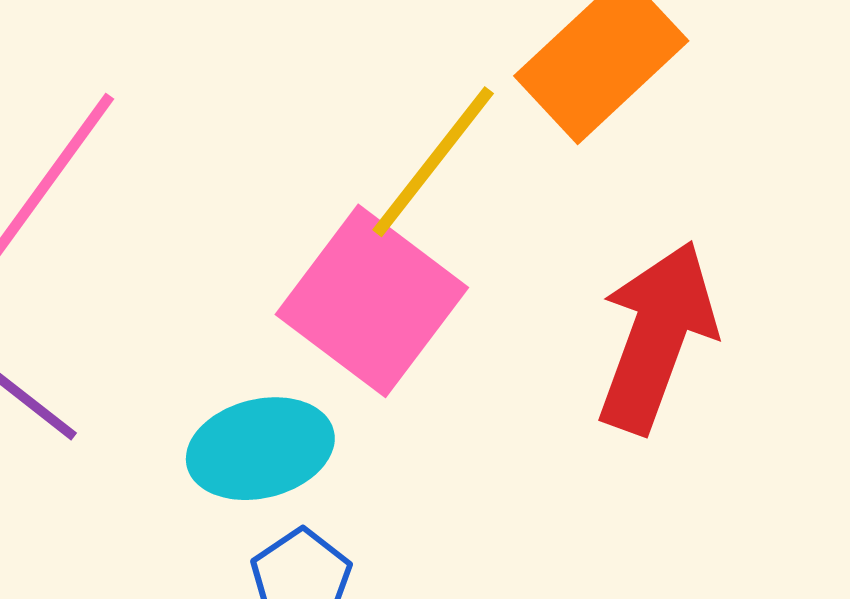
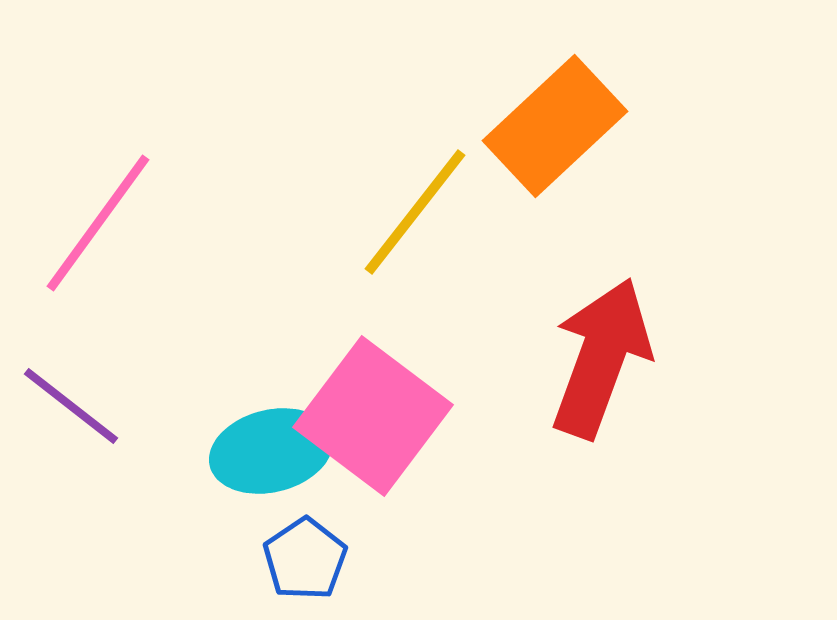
pink square: (372, 301) -> (373, 416), moved

